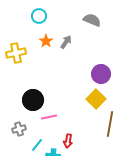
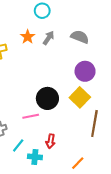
cyan circle: (39, 16) -> (42, 11), moved
gray semicircle: (92, 20) -> (80, 37), moved
black circle: (33, 100) -> (47, 98), moved

